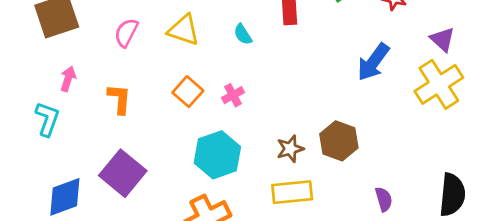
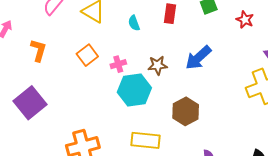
blue arrow: (373, 62) -> (198, 58), moved
brown star: (290, 149) -> (158, 65), moved
cyan hexagon: (217, 155) -> (134, 90), moved

